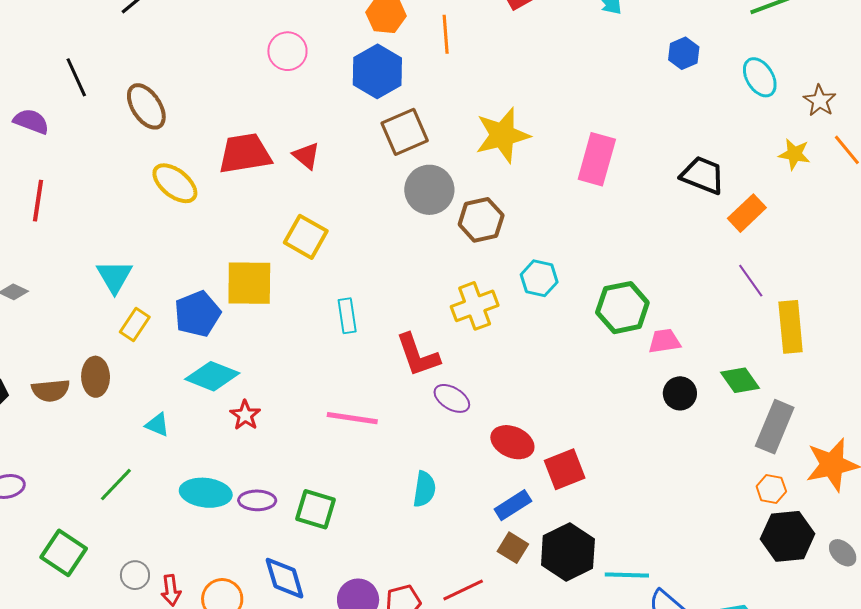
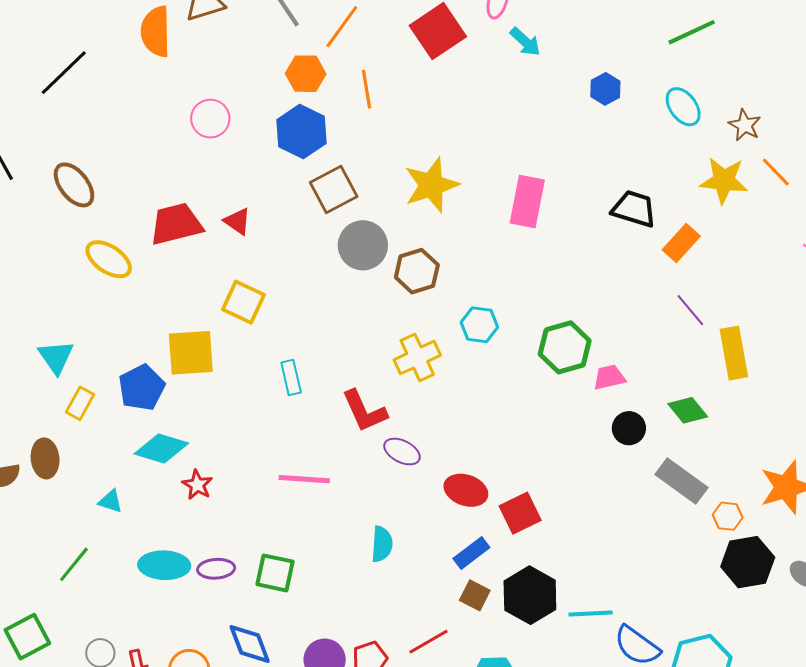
yellow star: (794, 154) -> (724, 181), size x1.5
gray rectangle: (775, 427) -> (682, 481), moved, turned -72
green square: (64, 553) -> (27, 637), turned 33

